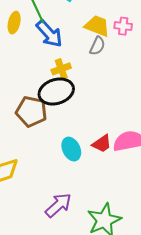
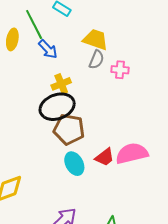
pink cross: (123, 26) -> (120, 70), moved
blue arrow: (49, 34) -> (48, 49), size x0.7
brown pentagon: (31, 111) -> (69, 129), moved

